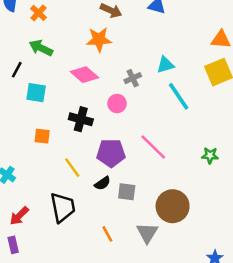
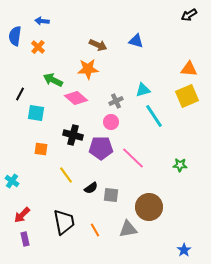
green arrow: (41, 48) -> (53, 80), moved
pink circle: (117, 104) -> (111, 122), moved
purple pentagon: (111, 153) -> (101, 148), moved
black trapezoid: (63, 207) -> (64, 222), moved
gray triangle: (147, 233) -> (128, 229), turned 48
purple rectangle: (13, 245) -> (25, 239), moved

